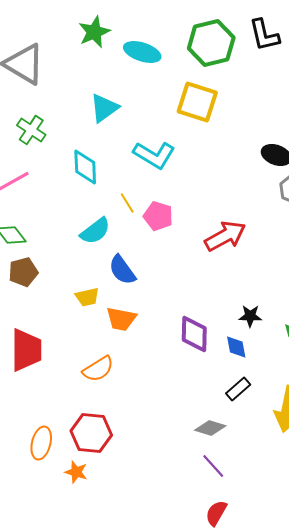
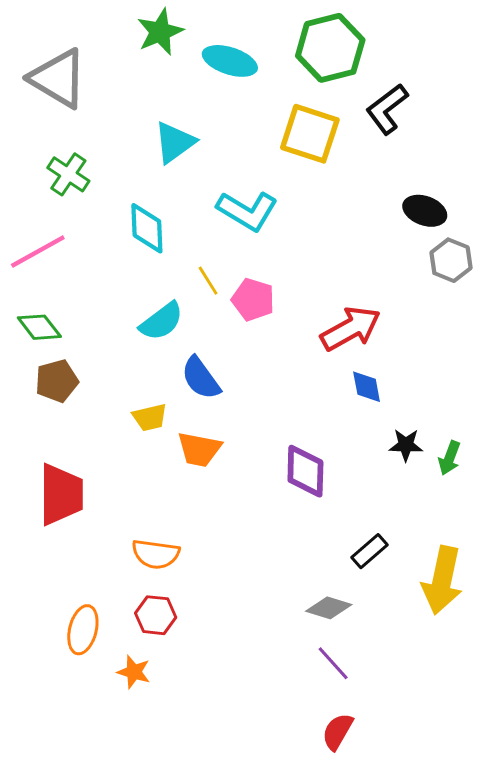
black L-shape: (264, 35) -> (387, 109), moved, turned 66
black star: (250, 316) -> (406, 445), moved
blue diamond: (236, 347) -> (367, 387), moved
orange semicircle: (98, 369) -> (156, 554), moved, turned 40
red hexagon: (91, 433) -> (156, 615), size x0.7

